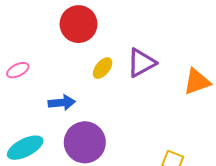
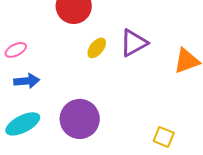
blue arrow: (62, 103) -> (27, 81), moved

